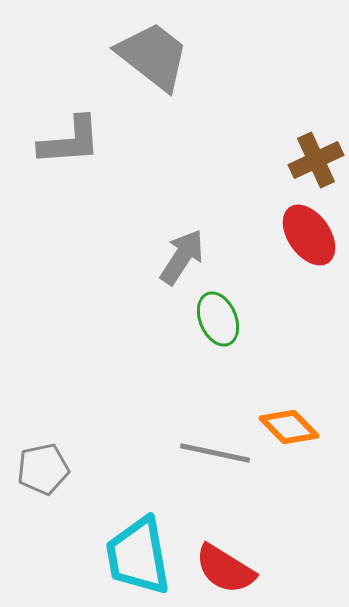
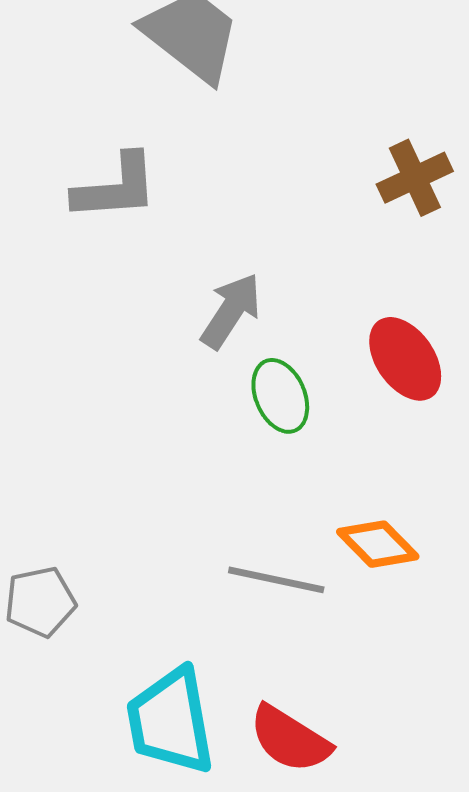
gray L-shape: (70, 141) -> (116, 187), moved
red ellipse: (309, 235) -> (405, 359), moved

